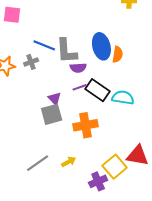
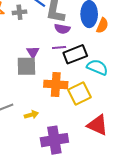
black rectangle: (97, 90) -> (75, 54), turned -70
yellow square: (115, 167) -> (80, 94), moved
purple cross: (98, 181) -> (54, 140), size x1.5

